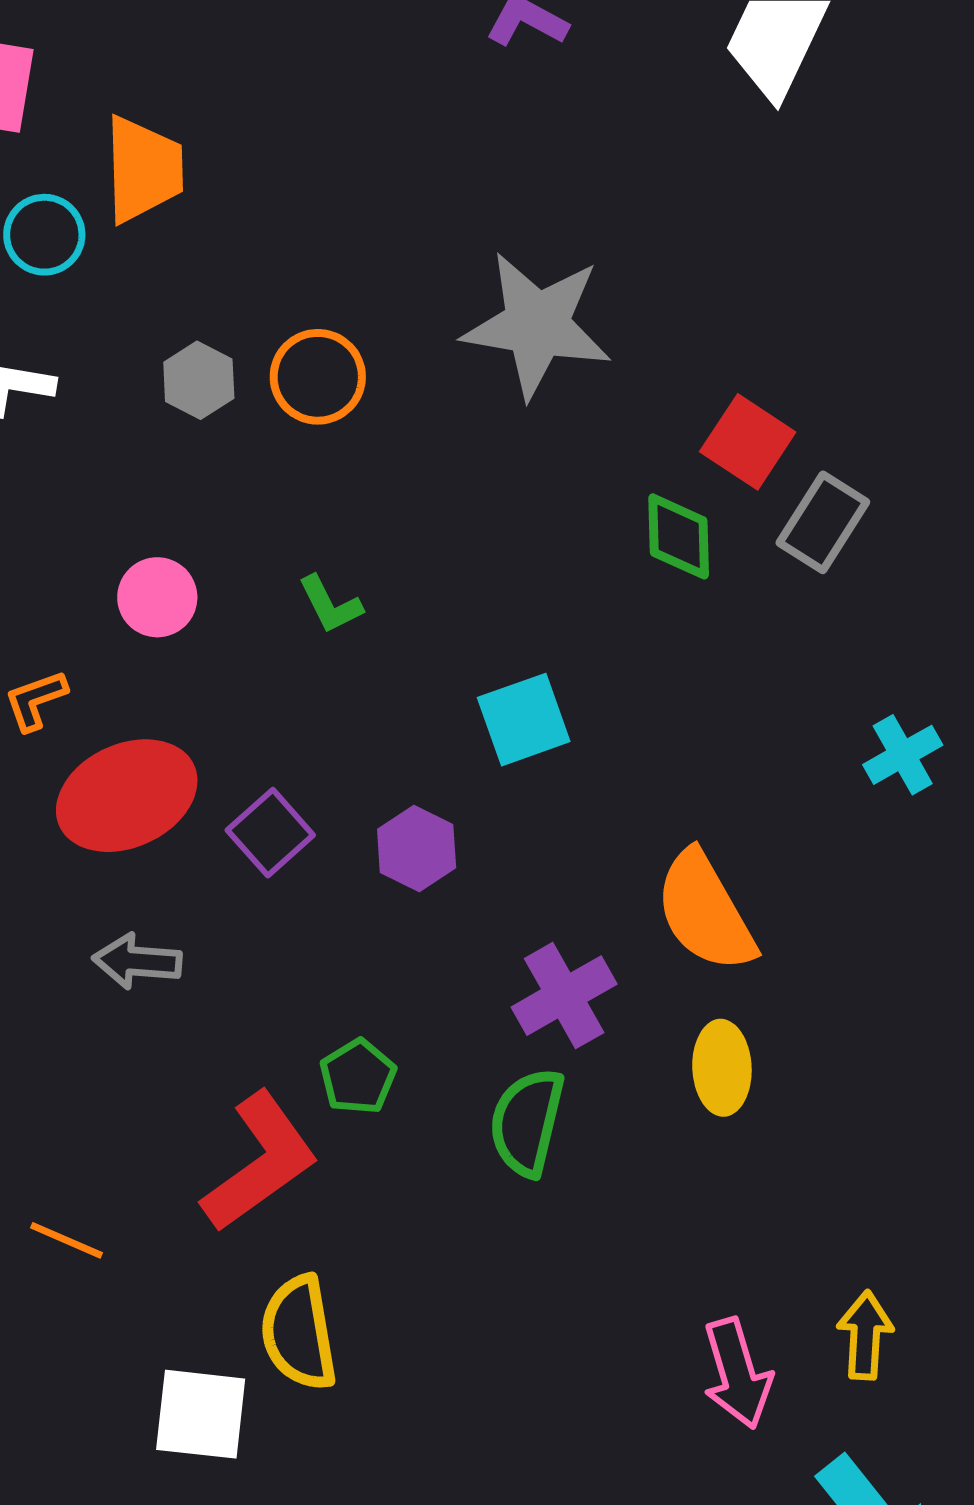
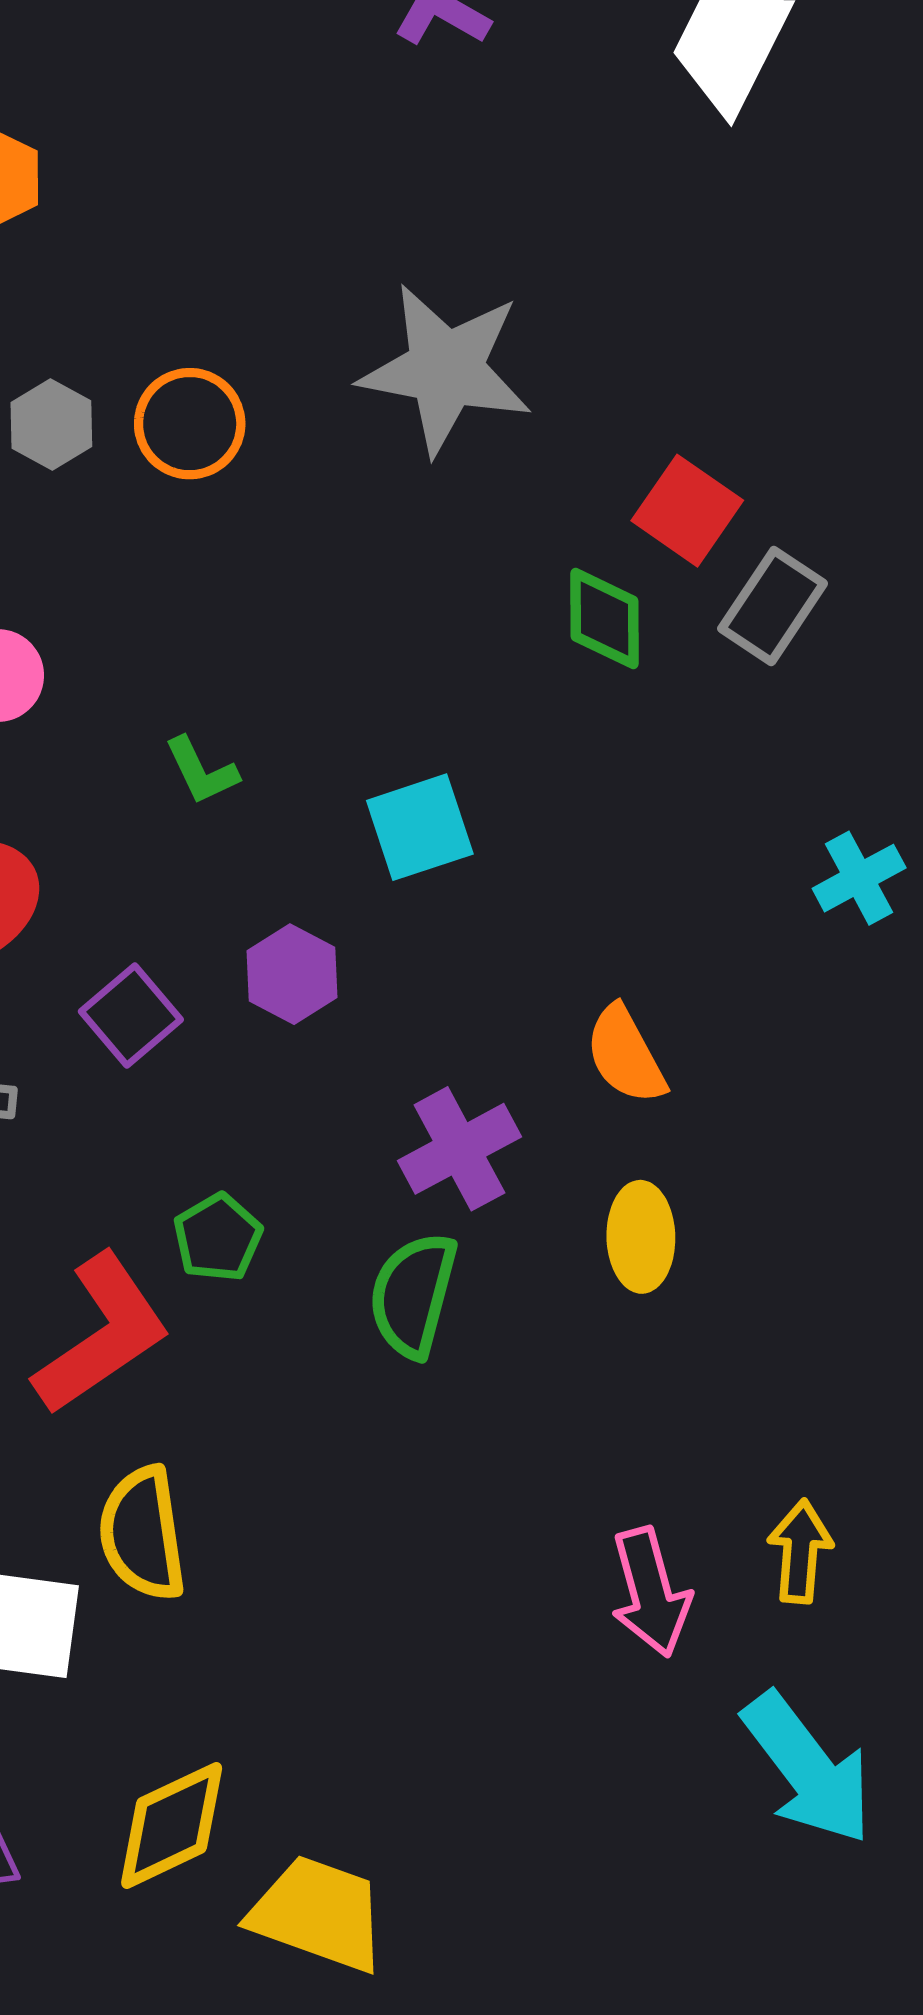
green L-shape: (330, 604) -> (201, 771), moved
purple square: (270, 833) -> (131, 1015), moved
orange semicircle: (705, 912) -> (625, 1055), size x0.7

